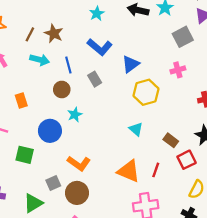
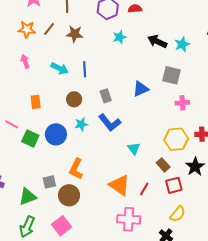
brown star: (54, 33) -> (75, 34), moved, turned -30
brown line: (30, 34) -> (49, 29), moved
gray square: (183, 37) -> (171, 75), moved, turned 30
blue L-shape: (100, 47) -> (110, 123), moved
blue line: (68, 65) -> (85, 69), moved
yellow hexagon: (146, 92) -> (176, 139), moved
green square: (25, 155) -> (30, 138), moved
orange L-shape: (79, 163) -> (76, 169), turned 70

